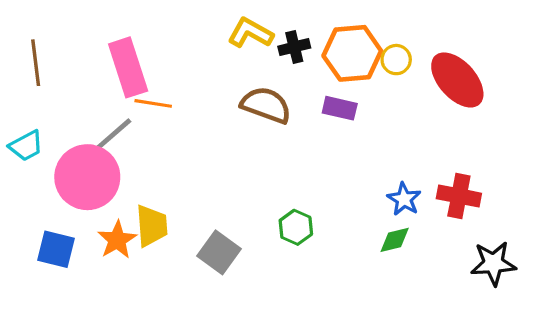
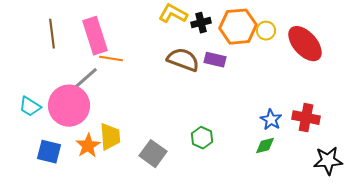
brown line: (36, 63) -> (52, 34), moved
purple rectangle: (340, 108) -> (215, 60), moved
cyan trapezoid: (26, 146) -> (30, 107), moved, turned 60

